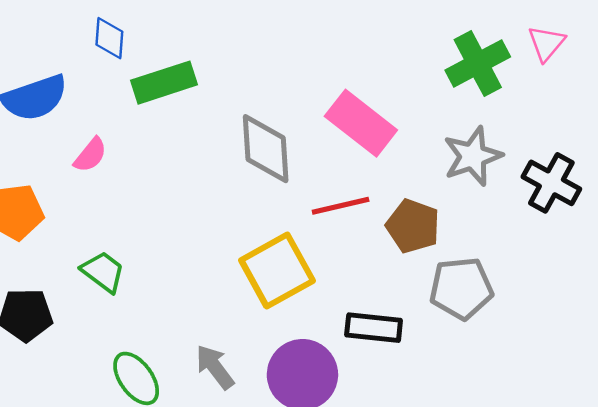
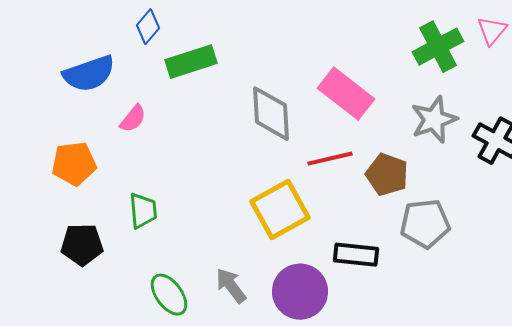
blue diamond: (109, 38) -> (148, 27), turned 36
green trapezoid: (103, 272) -> (143, 211), turned 48

